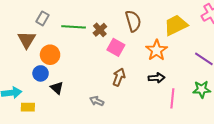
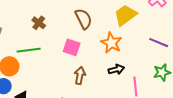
green line: (74, 27) -> (29, 50), moved
brown cross: (100, 30) -> (39, 23), moved

